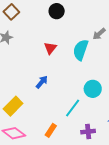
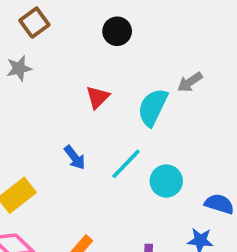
blue arrow: (42, 82) -> (75, 158), turned 96
cyan line: (73, 108) -> (126, 164), moved

